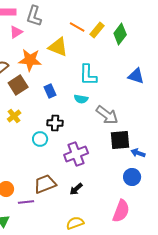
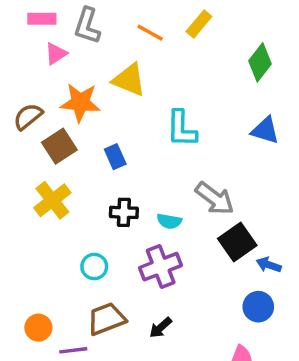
orange line: (77, 27) -> (150, 33), moved
yellow rectangle: (97, 30) -> (199, 24), moved
green diamond: (120, 34) -> (260, 62), moved
cyan semicircle: (81, 99) -> (169, 221), moved
yellow cross: (14, 116) -> (52, 200), size x1.5
cyan circle: (40, 139) -> (94, 267), moved
black square: (120, 140) -> (237, 242), turned -30

